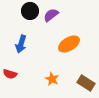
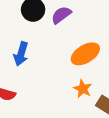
orange star: (52, 79) -> (83, 89), moved

